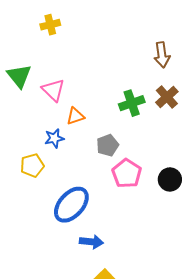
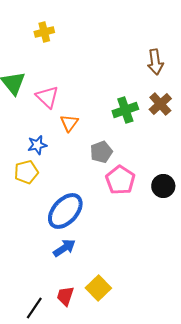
orange triangle: (75, 116) -> (69, 123), turned -36
blue star: (54, 138) -> (37, 145), moved
blue arrow: (91, 242) -> (64, 248), moved, turned -40

